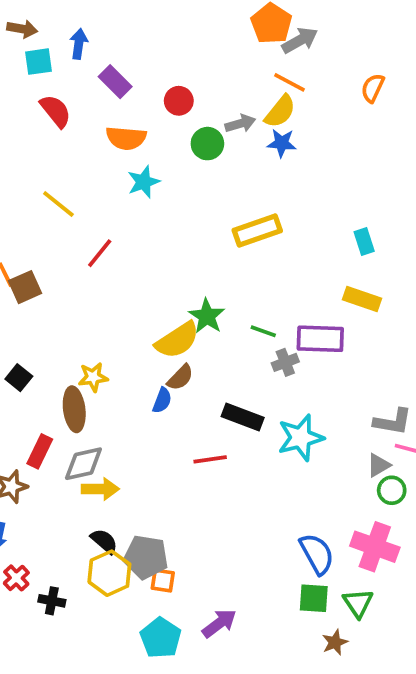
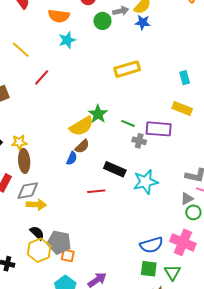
gray cross: (285, 362) -> (139, 141), turned 32
yellow star: (93, 377) -> (19, 142), moved
blue semicircle: (317, 554) -> (151, 245), turned 100

